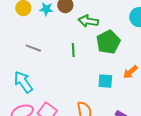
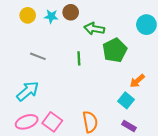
cyan square: (105, 81) -> (126, 100), moved, turned 35
cyan arrow: (23, 82) -> (28, 91), turned 85

